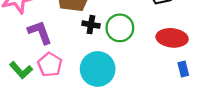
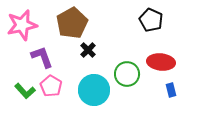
black cross: (91, 25) -> (88, 50), turned 35
green circle: (120, 28) -> (127, 74), moved

